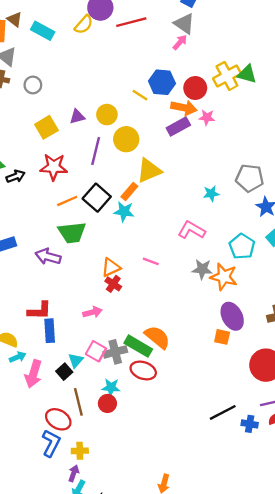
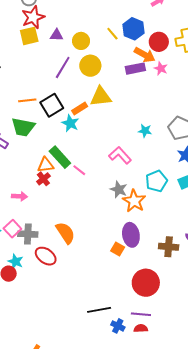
red star: (54, 167) -> (33, 17), moved, turned 30
green rectangle: (138, 346) -> (60, 157), moved

